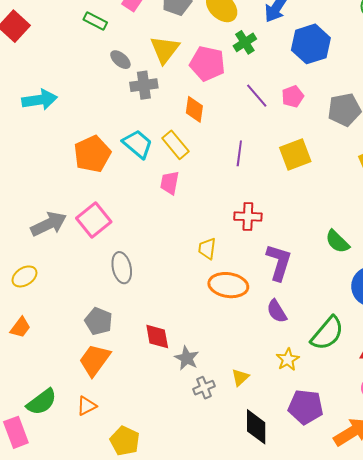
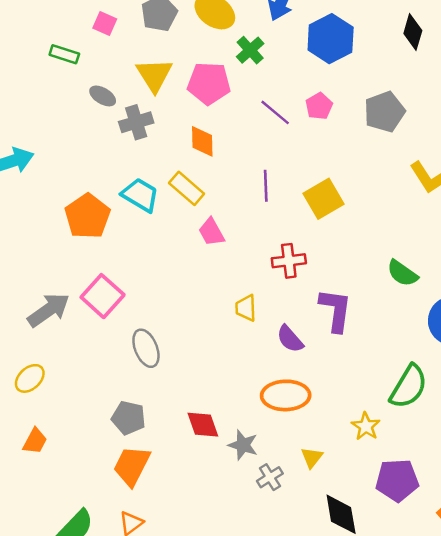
yellow square: (295, 155) -> (323, 199), moved
pink trapezoid: (170, 183) -> (211, 232), moved, turned -30
orange ellipse: (228, 285) -> (286, 395), moved
purple semicircle: (277, 311) -> (290, 339), moved

